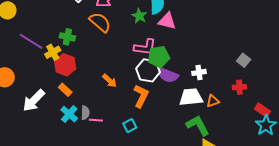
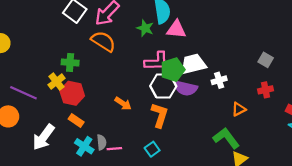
purple line: (31, 41) -> (23, 93), moved
white trapezoid: (191, 97) -> (193, 64), moved

